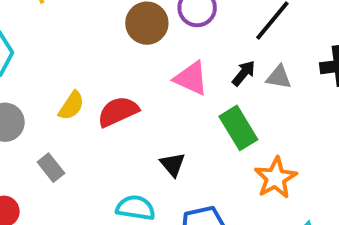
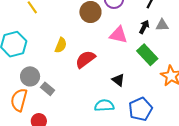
yellow semicircle: (71, 106) -> (61, 45), moved
gray rectangle: (51, 168) -> (48, 89), moved

